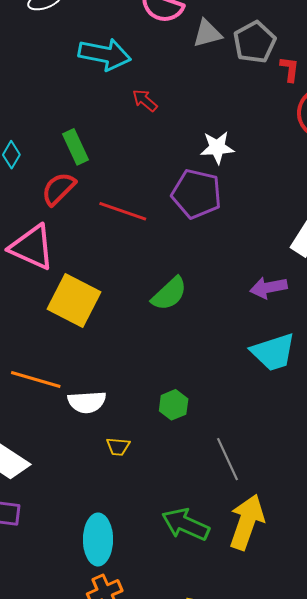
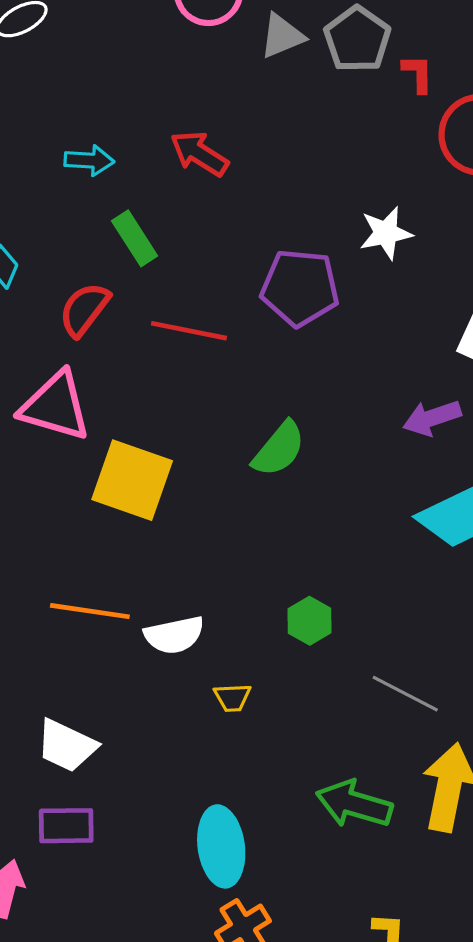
cyan arrow: (105, 54) -> (89, 160), moved, size x0.6
red arrow: (145, 100) -> (199, 153), size x1.4
green rectangle: (75, 147) -> (135, 238), moved
white star: (217, 148) -> (386, 233), moved
gray line: (228, 459) -> (405, 694), turned -30

